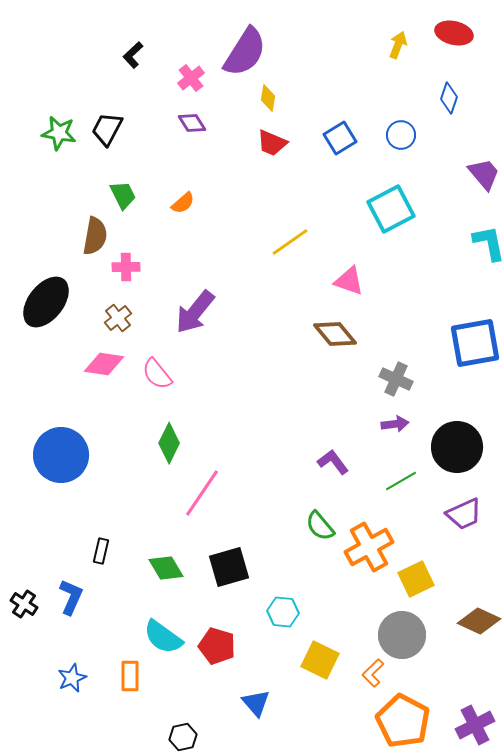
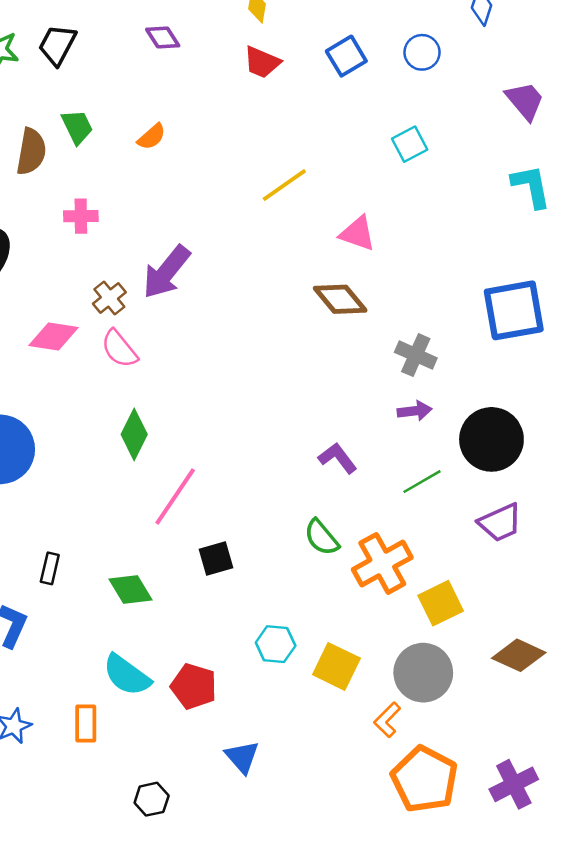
cyan square: (391, 209) -> (410, 144), size x0.6
brown semicircle: (95, 236) -> (31, 152), moved
brown cross: (118, 318) -> (109, 298), moved
black square: (229, 567) -> (216, 559), moved, size x0.7
yellow square: (320, 660) -> (336, 666), moved

